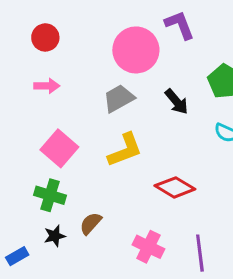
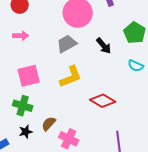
pink square: (59, 148) -> (29, 76), turned 35
pink cross: (148, 247) -> (69, 139), moved

